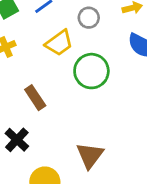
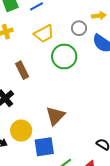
gray circle: (89, 18) -> (79, 28), moved

